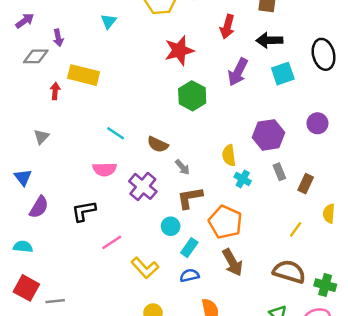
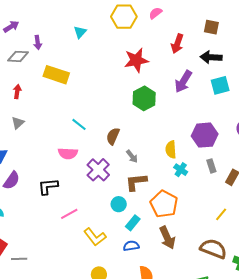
red arrow: (55, 91) -> (17, 92), moved
brown semicircle: (158, 144) -> (113, 136), turned 84

